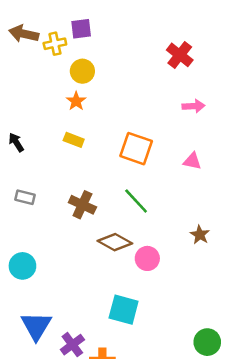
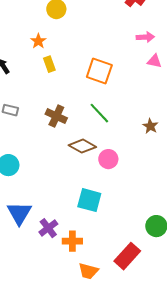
orange star: (76, 101) -> (38, 41), moved
yellow rectangle: (74, 140) -> (49, 64), turned 49
pink triangle: (192, 161) -> (154, 61), moved
brown star: (200, 235) -> (150, 126), moved

